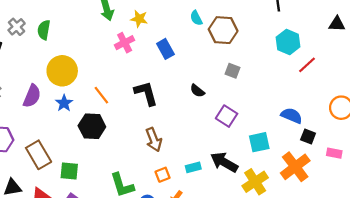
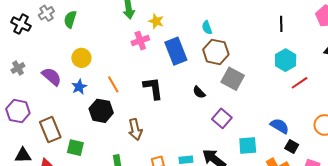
brown hexagon: (223, 30) -> (216, 52), moved
blue rectangle: (165, 49) -> (176, 51), size x1.5
yellow circle: (62, 71) -> (81, 58), size x0.7
gray square: (232, 71) -> (233, 79), size x1.6
purple semicircle: (32, 96) -> (52, 77), turned -80
brown arrow: (154, 140) -> (135, 129), moved

